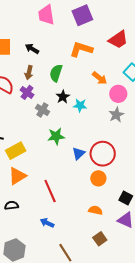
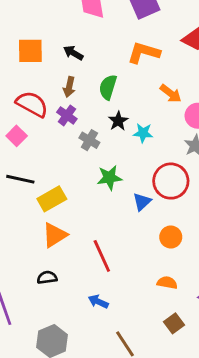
red circle: (103, 154) -> (171, 181), moved

